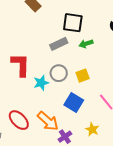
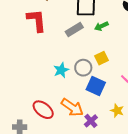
red L-shape: (20, 65) -> (36, 20), moved
gray circle: (59, 73) -> (83, 68), moved

